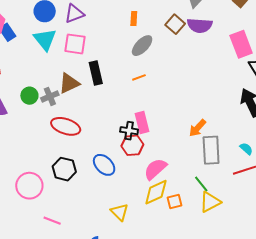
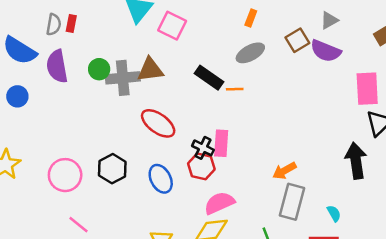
black rectangle: (96, 73) -> (209, 78), moved, turned -60
gray cross: (50, 96) -> (123, 78), size x1.5
red ellipse: (66, 126) -> (158, 123), moved

